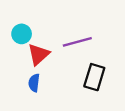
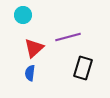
cyan circle: (22, 34) -> (23, 15), moved

